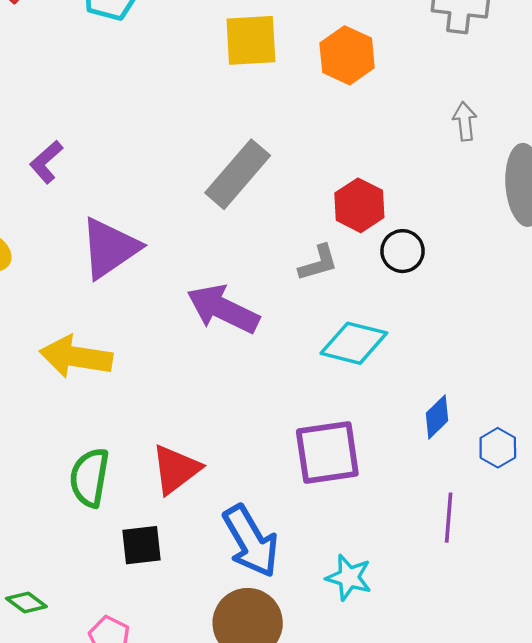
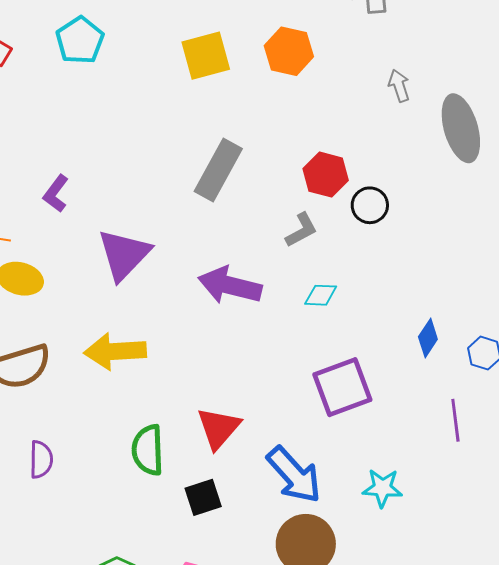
cyan diamond: (354, 343) -> (321, 295), moved, size x0.6

